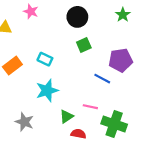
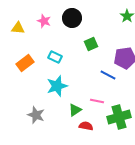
pink star: (31, 11) -> (44, 21), moved
black circle: (77, 17) -> (72, 18), moved
green cross: (114, 124) -> (119, 117), turned -35

